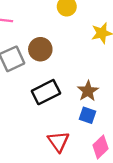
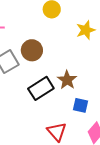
brown star: (88, 91) -> (67, 80), moved

